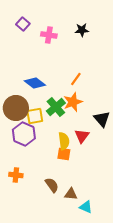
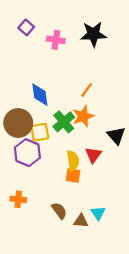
black star: (82, 30) -> (93, 34), size x1.6
blue diamond: (35, 83) -> (40, 95), turned 45
cyan triangle: (86, 207) -> (98, 213), moved, turned 32

